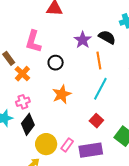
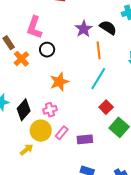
black circle: (56, 63) -> (47, 50), moved
pink cross: (23, 102) -> (50, 110), moved
red square: (96, 121) -> (106, 107), moved
purple rectangle: (91, 150) -> (85, 139), size x0.7

